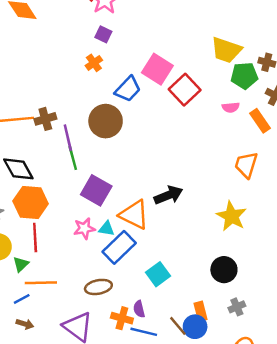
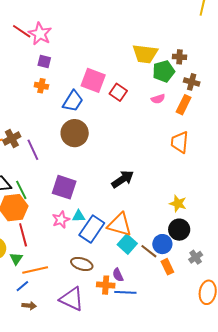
orange cross: (94, 63) -> (41, 86), turned -32
red square: (185, 90) -> (118, 92), size x0.7
brown circle: (106, 121) -> (75, 133), moved
orange rectangle: (260, 121) -> (184, 105), turned 72
green line: (73, 158) -> (21, 190), moved
orange triangle: (134, 215) -> (120, 225), moved
yellow star: (231, 216) -> (178, 204), moved, size x0.7
brown ellipse: (98, 287) -> (82, 264), turned 40
brown line: (178, 326) -> (149, 251), moved
blue circle: (195, 327) -> (162, 244), moved

